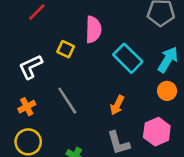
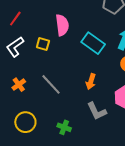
white L-shape: (31, 67) -> (15, 47), moved
orange cross: (27, 107) -> (19, 85), moved

